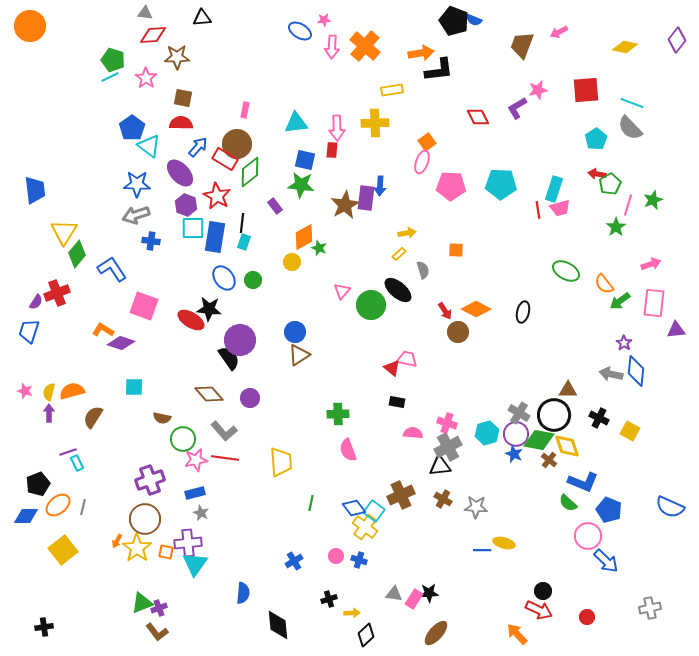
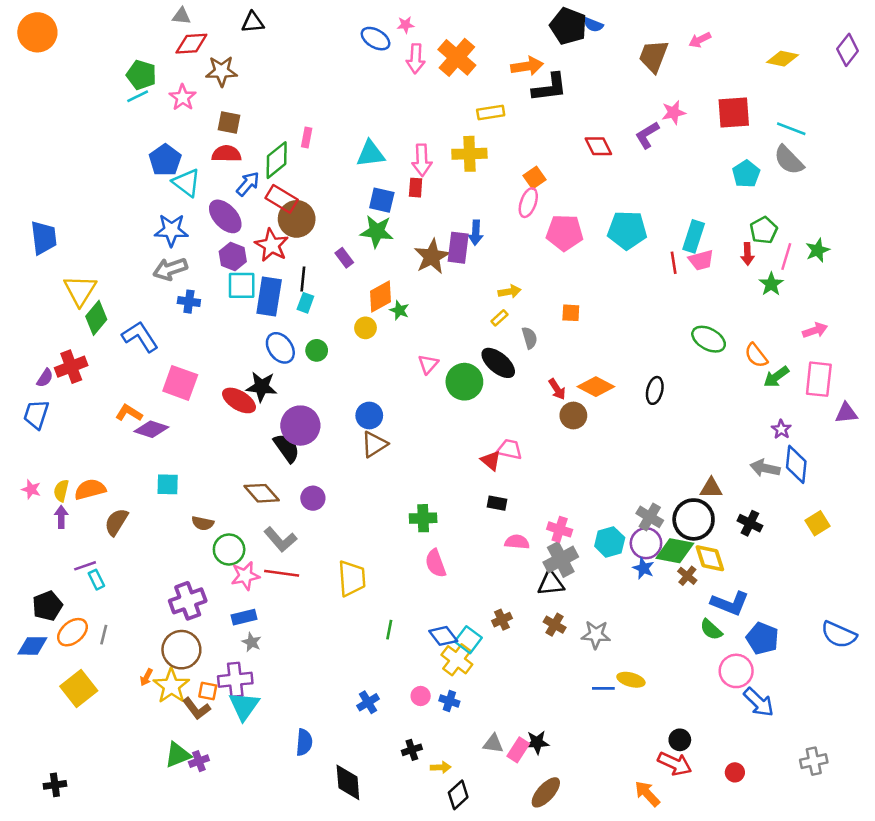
brown circle: (237, 144) -> (297, 219), moved
green diamond: (250, 172) -> (277, 160), moved
red arrow: (597, 174) -> (747, 254), moved, turned -102
yellow square: (630, 431) -> (818, 523), moved, turned 30
brown cross: (401, 495) -> (502, 620), size x0.6
brown L-shape: (157, 632) -> (196, 709), moved

